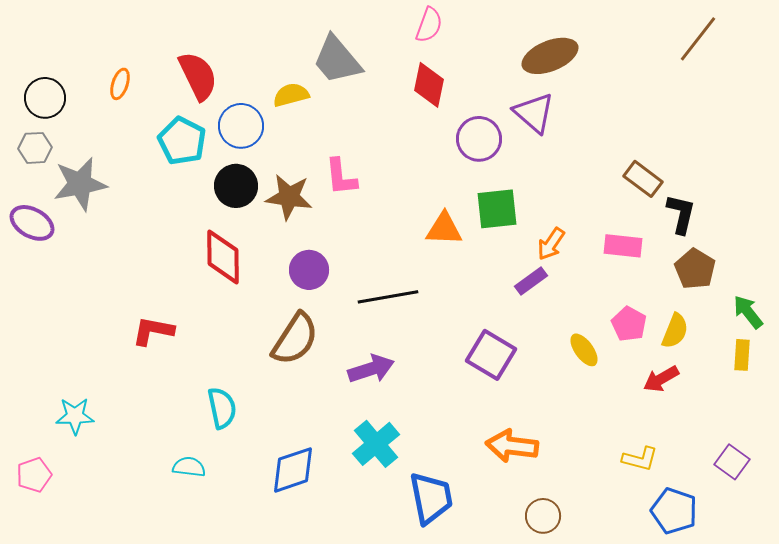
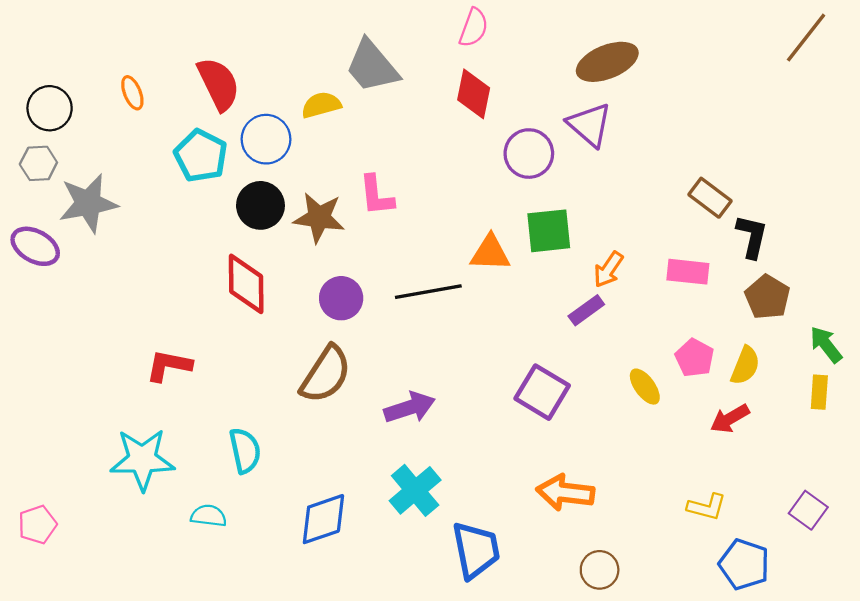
brown line: (698, 39) -> (806, 38), moved
orange ellipse: (120, 84) -> (132, 93), turned -40
black line: (388, 297) -> (428, 292), moved
cyan star: (75, 416) -> (142, 459), moved, size x1.5

